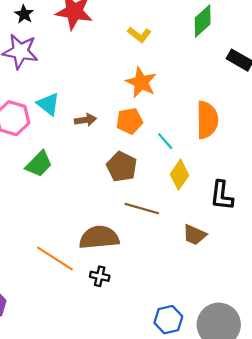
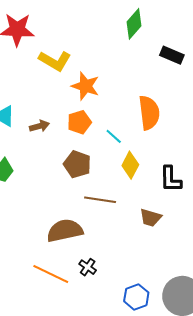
yellow L-shape: (139, 35) -> (55, 61), moved, size x1.5
orange line: (55, 259) -> (51, 274), moved
black cross: (100, 276) -> (88, 267), moved, turned 30

